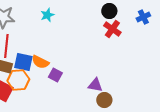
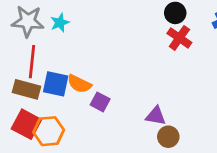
cyan star: (47, 15) -> (60, 23), moved
orange hexagon: (18, 80) -> (49, 131), moved

